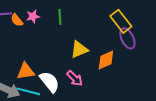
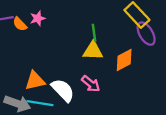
green line: (60, 17) -> (94, 33), moved
yellow triangle: (79, 49) -> (93, 51), turned 30

